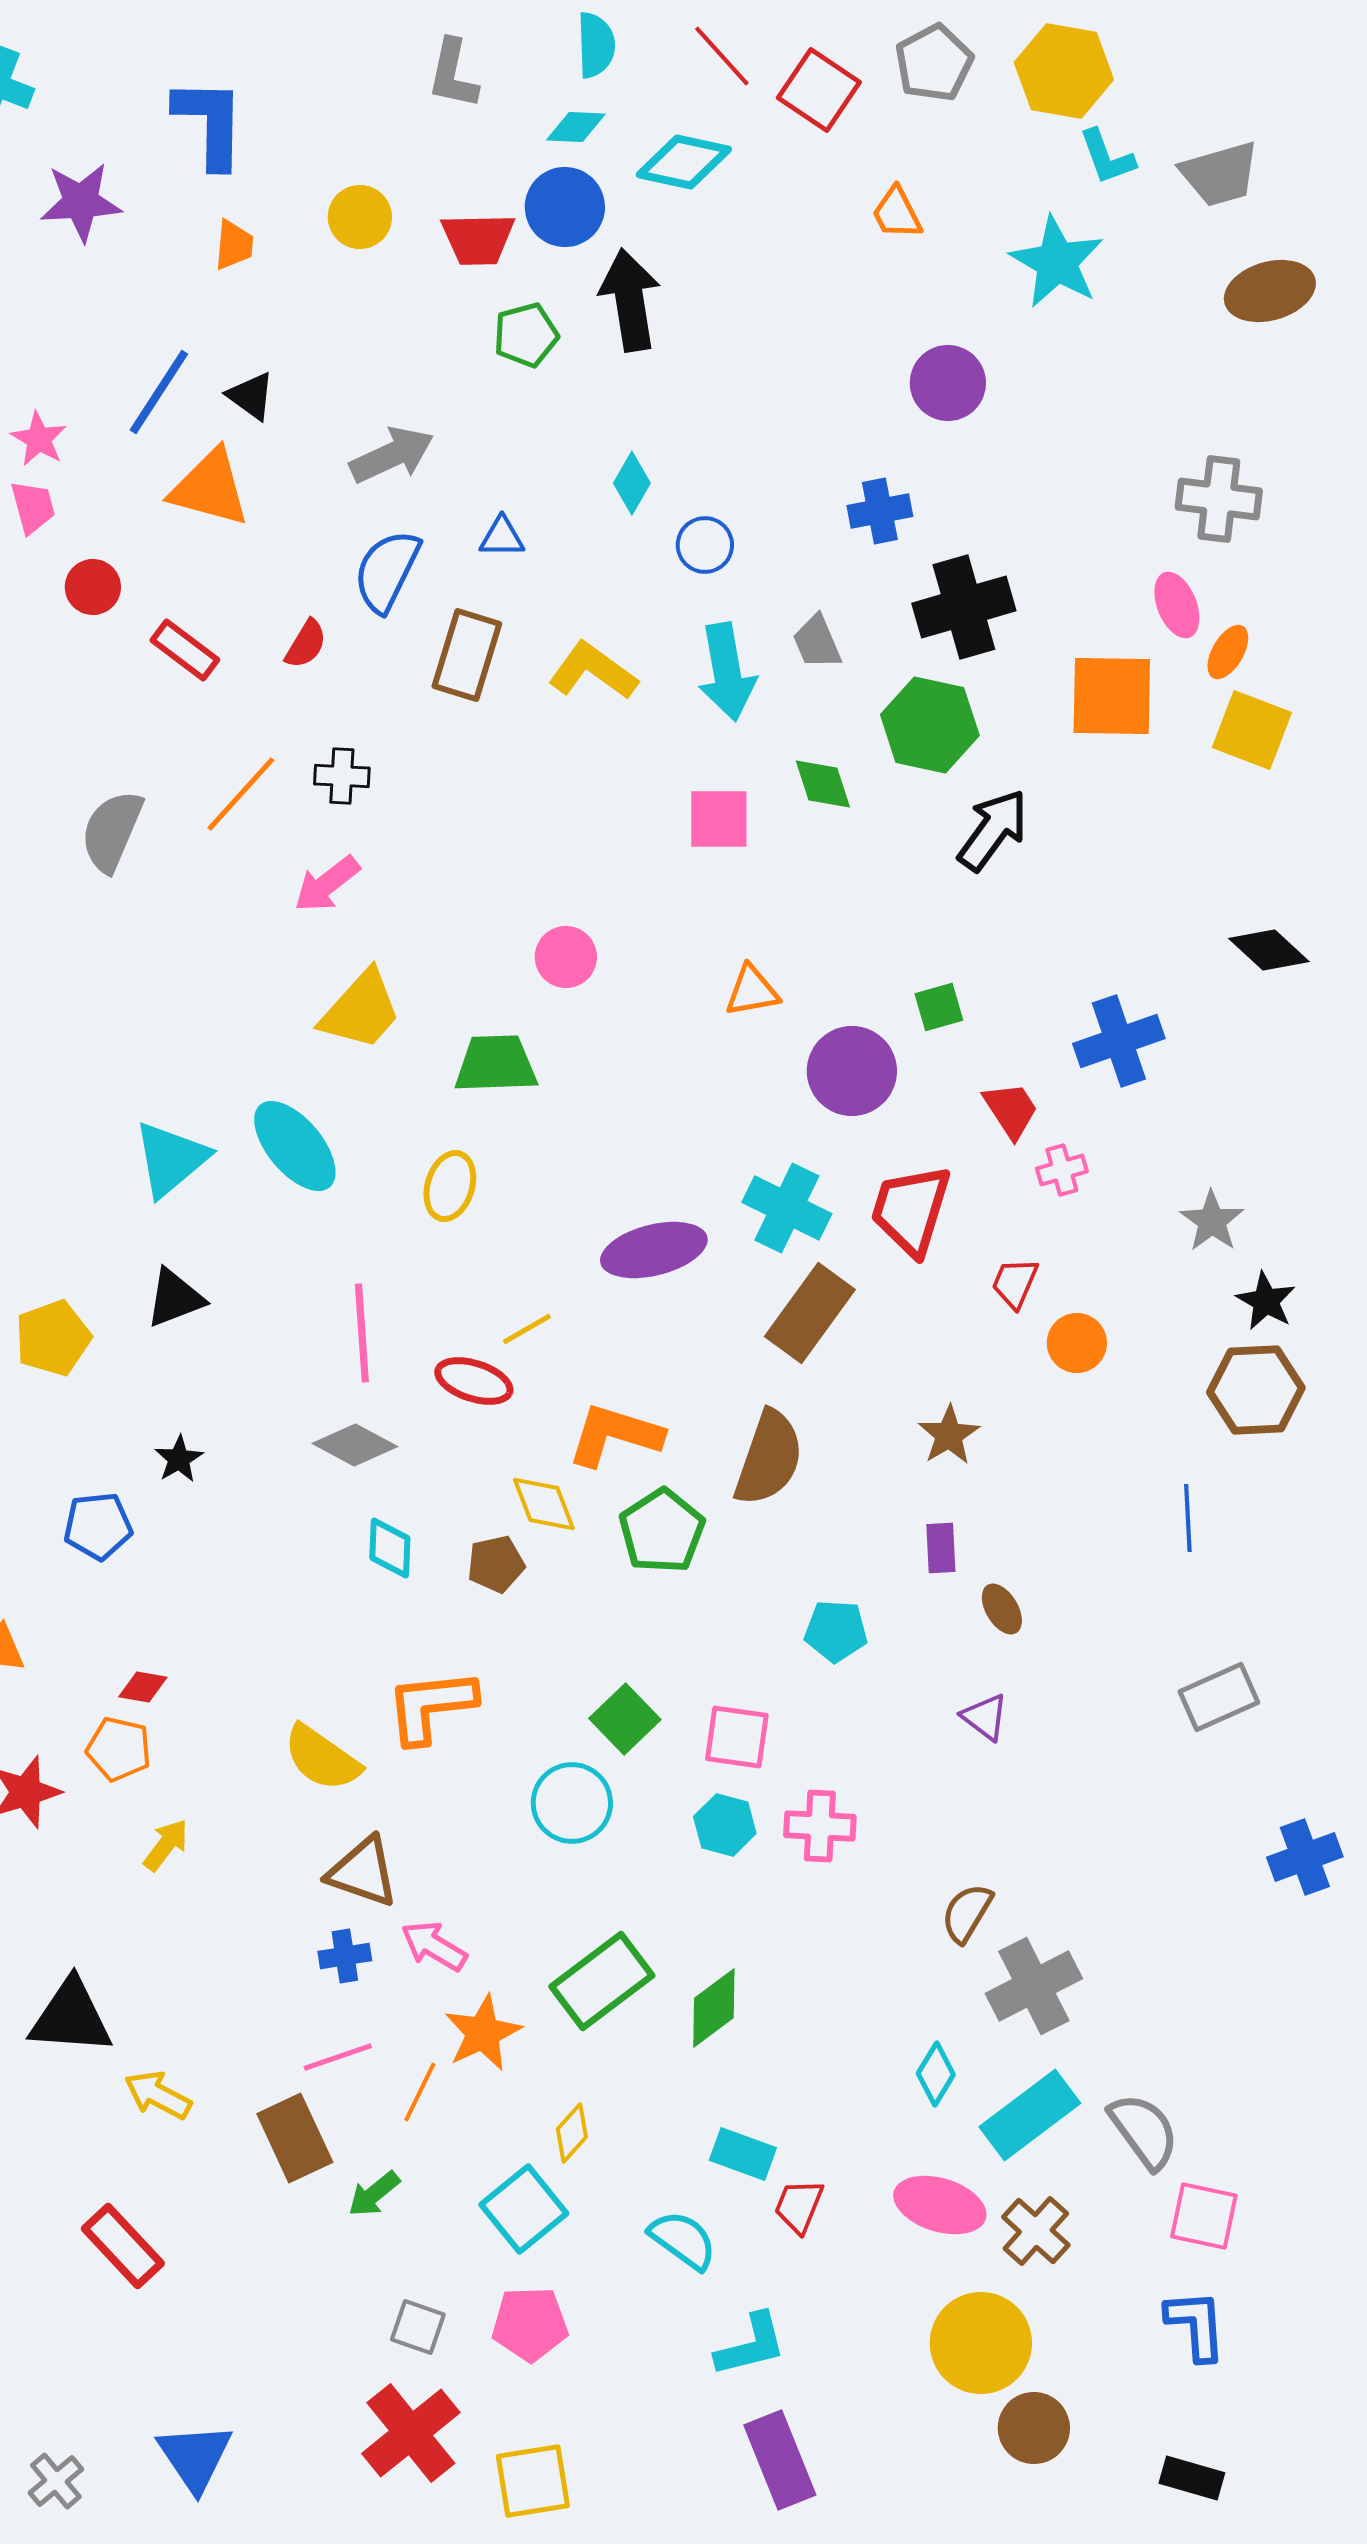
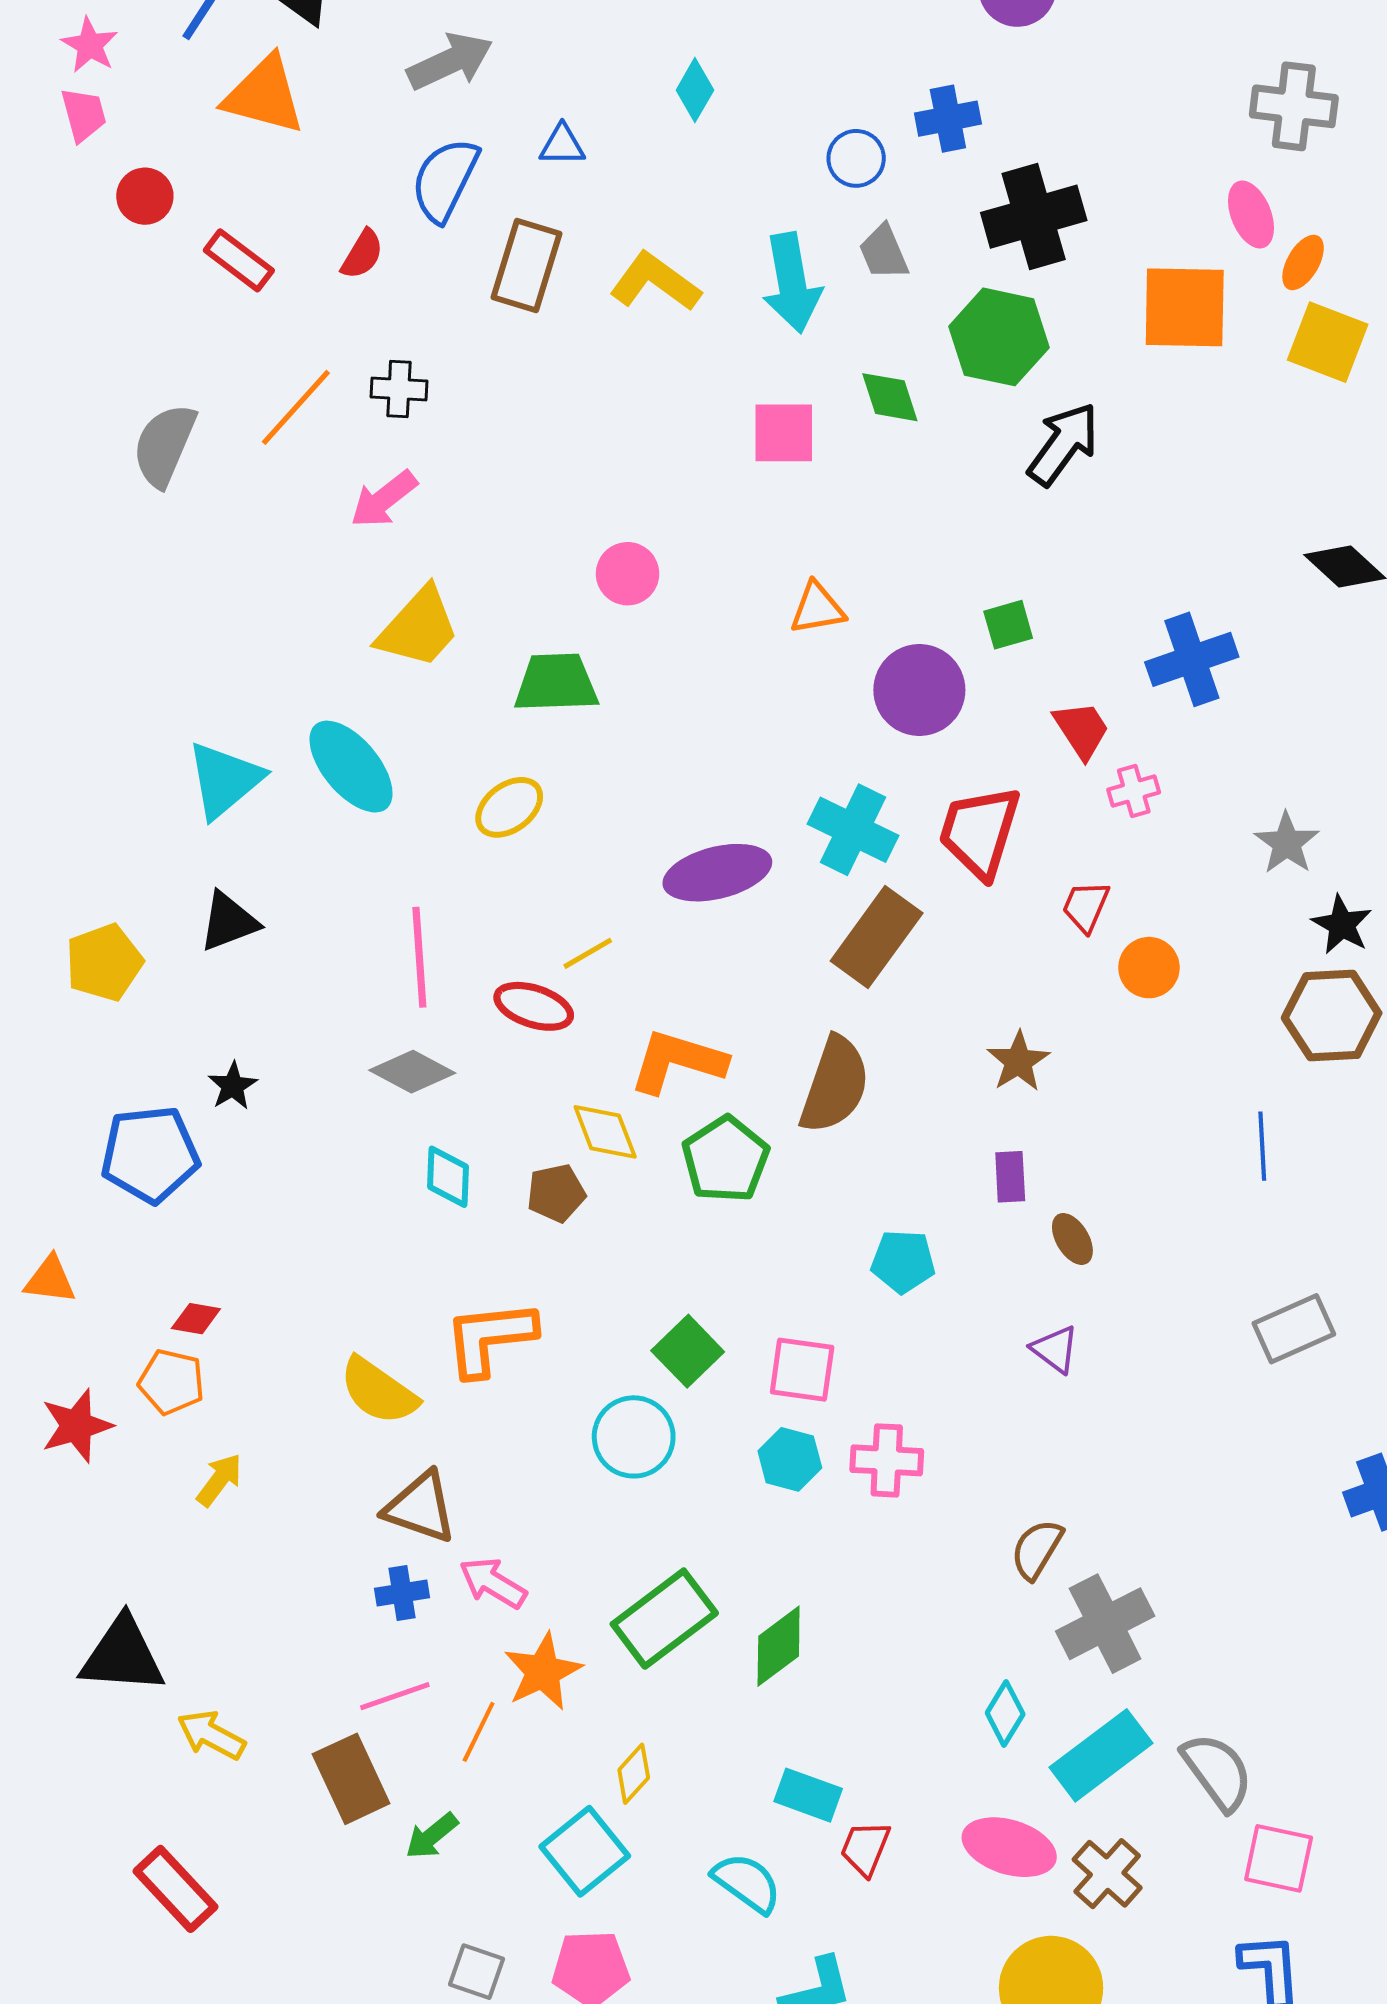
blue circle: (705, 545) -> (856, 158), moved
yellow ellipse: (450, 1186) -> (509, 807), turned 36
blue pentagon: (98, 1526) -> (150, 1154), size x1.4

